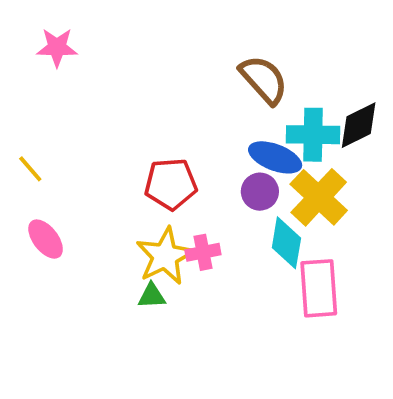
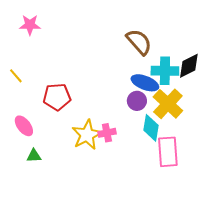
yellow line: (30, 169) -> (16, 76), moved
red pentagon: (171, 184) -> (57, 97), moved
green triangle: (152, 296) -> (34, 156), moved

